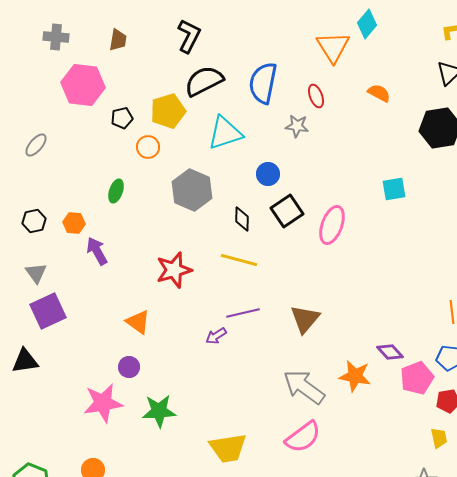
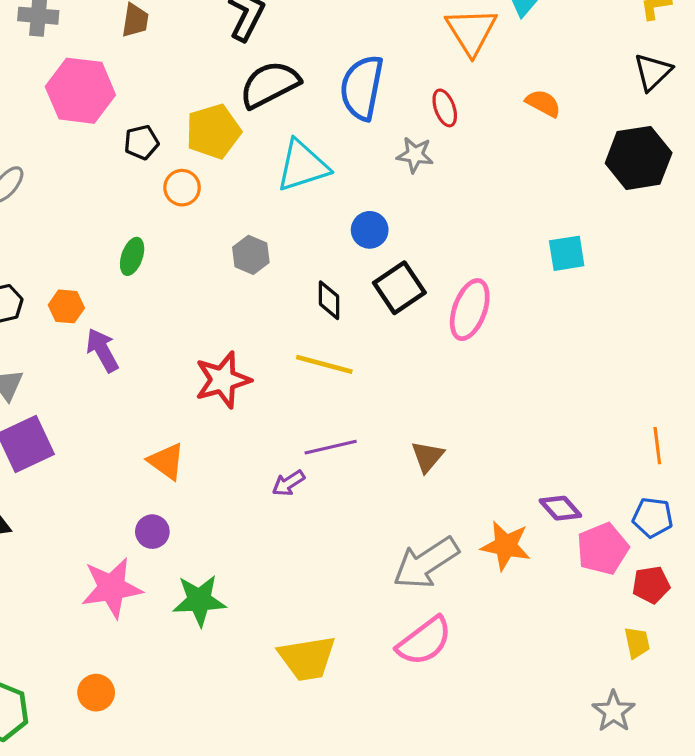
gray hexagon: (192, 190) -> (251, 255), size x0.6
brown triangle: (305, 319) -> (428, 457), size x0.7
gray arrow: (304, 387) -> (426, 563), turned -69

